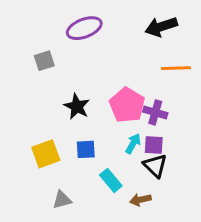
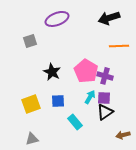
black triangle: (155, 166) -> (105, 112), turned 42
gray triangle: (62, 200) -> (32, 139), moved
brown arrow: (140, 200) -> (123, 135), moved

